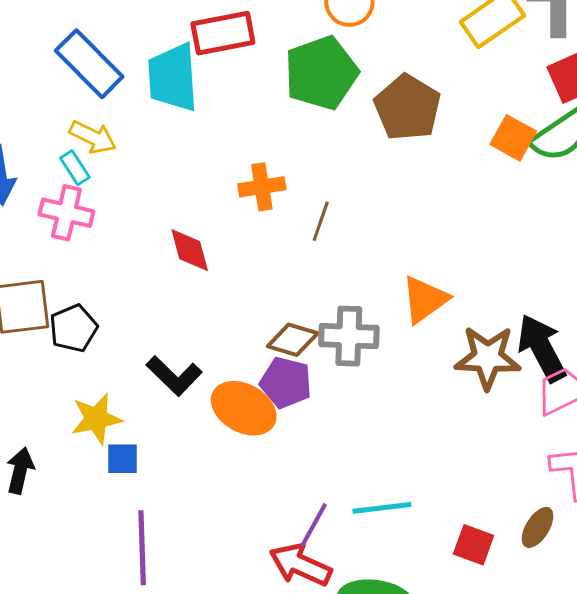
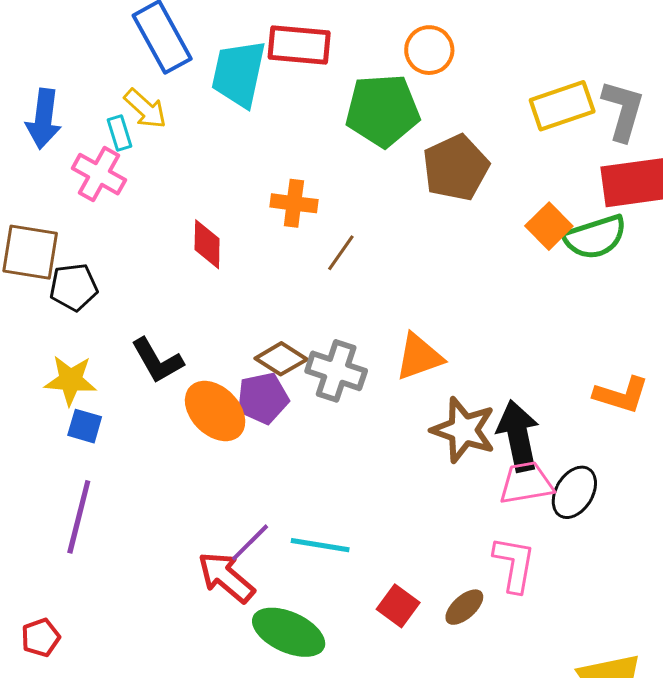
purple pentagon: (286, 383) -> (263, 398), turned 30

